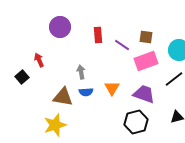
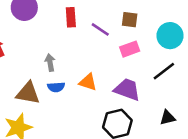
pink rectangle: (146, 61) -> (130, 49), size x0.7
orange triangle: (112, 88) -> (88, 82), turned -42

